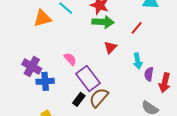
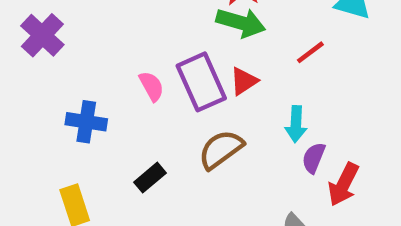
purple cross: (32, 66) -> (42, 35), moved
purple rectangle: (88, 78) -> (201, 82), moved
brown semicircle: (99, 98) -> (221, 149), moved

